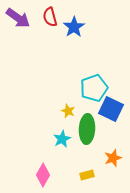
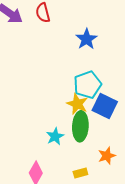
blue star: (74, 27) -> (86, 39), moved
yellow star: (68, 111) -> (77, 104), moved, size x1.5

